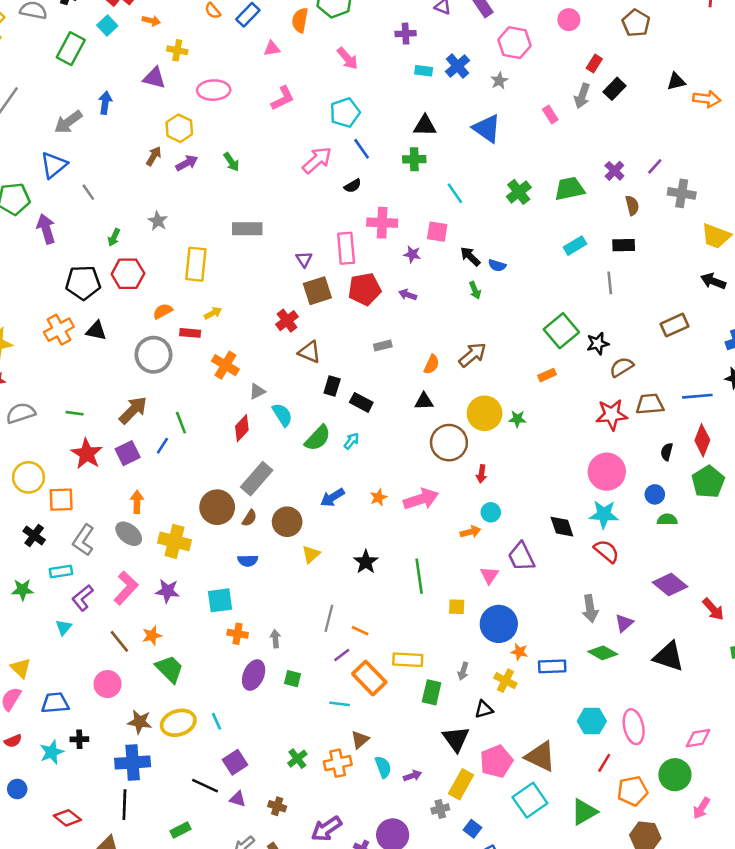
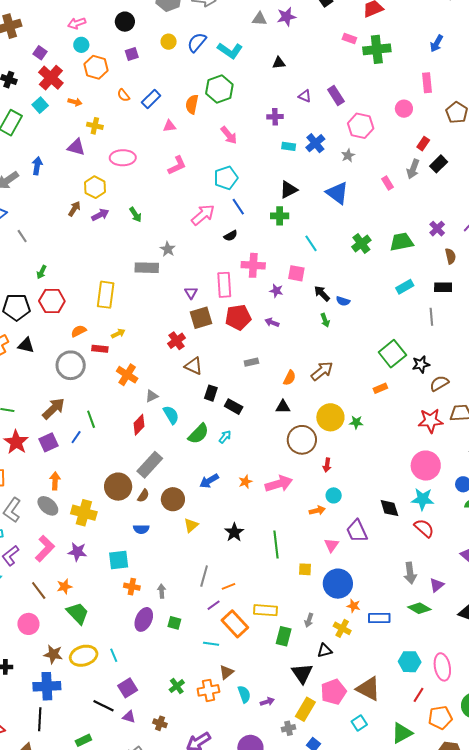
black triangle: (425, 126) -> (289, 190), turned -30
gray star: (158, 221) -> (168, 249), moved
orange line: (360, 631) -> (228, 586), turned -48
cyan square: (530, 800) -> (359, 723), size x0.6

